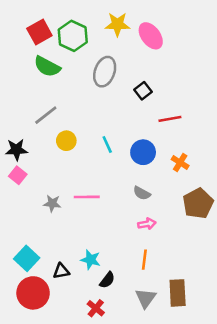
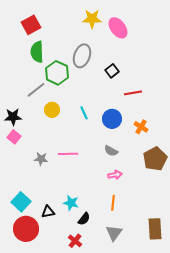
green hexagon: (73, 36) -> (57, 73), moved
green semicircle: (47, 67) -> (37, 52), turned 60
brown rectangle: (178, 293) -> (155, 229), moved

